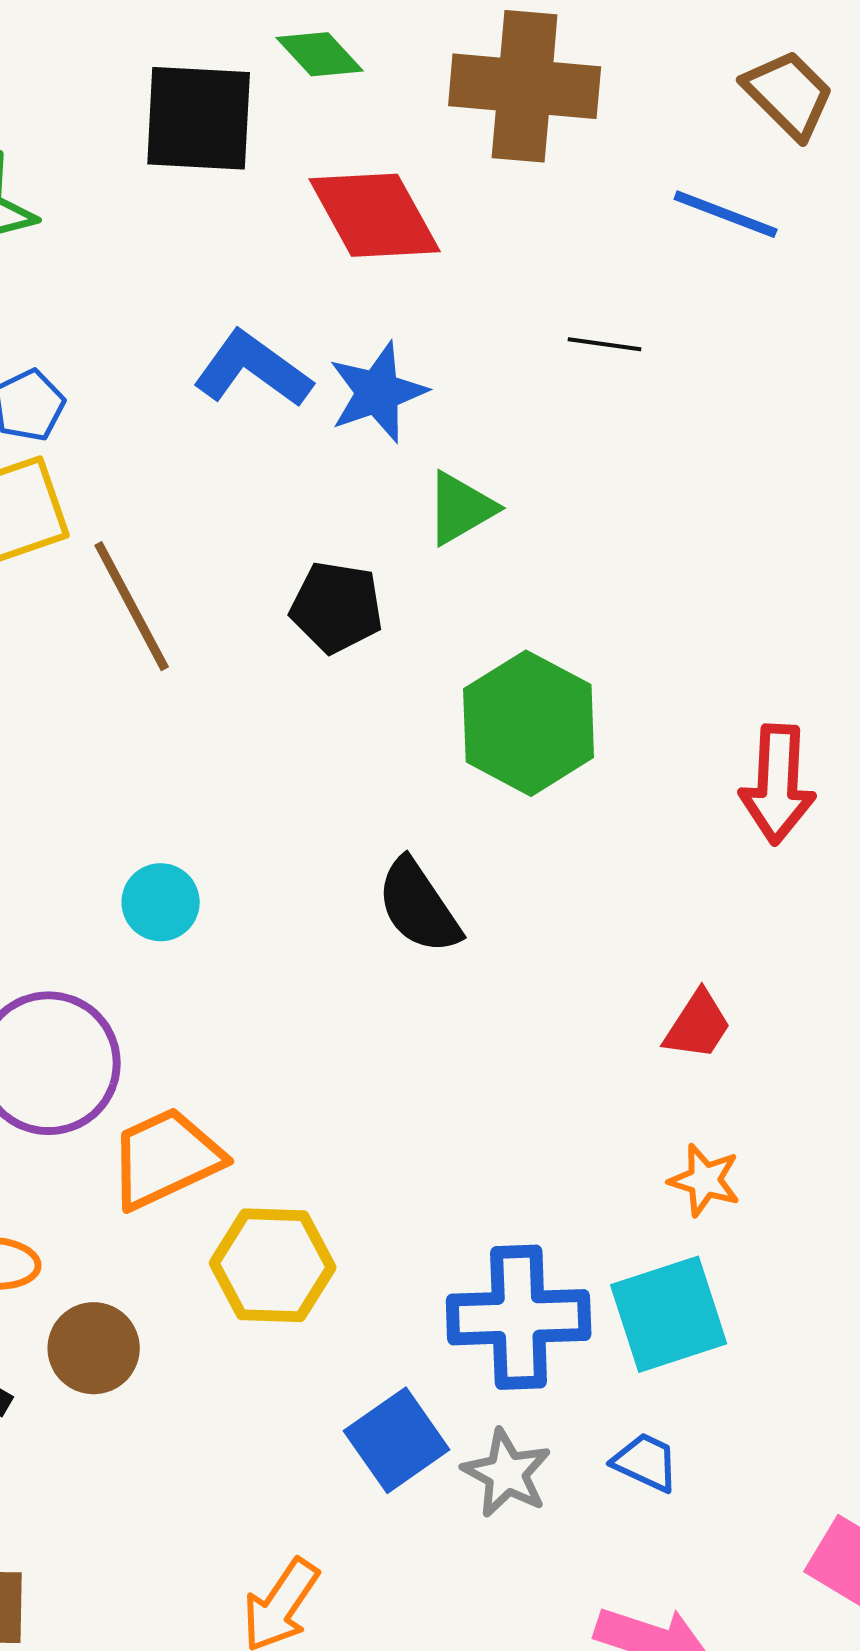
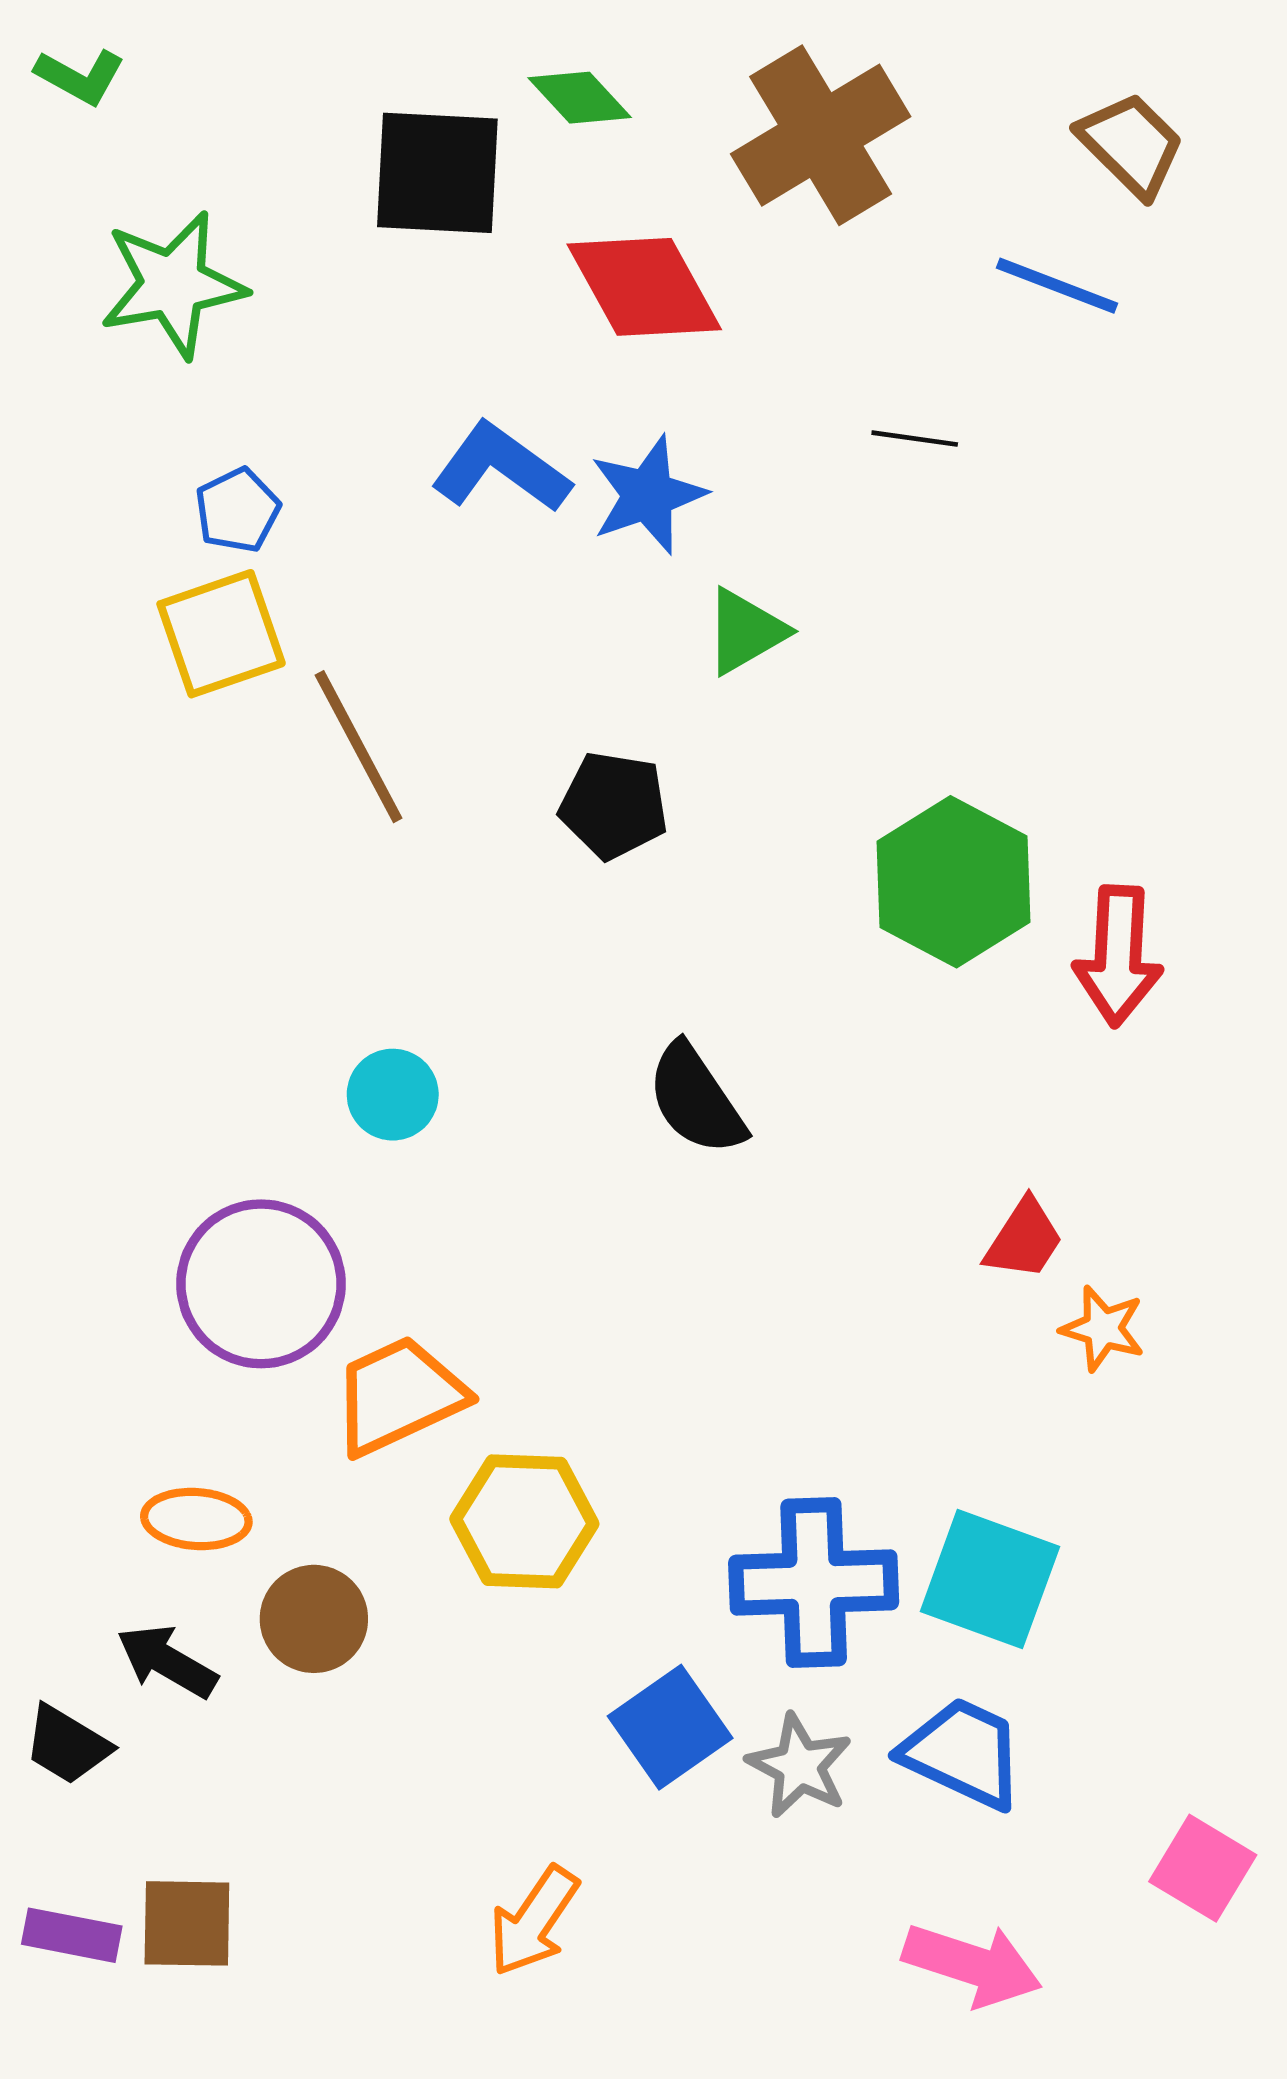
brown cross: (525, 86) -> (821, 135), turned -36
black pentagon: (337, 607) -> (614, 805), moved
green hexagon: (529, 723) -> (953, 882), moved
orange star: (705, 1180) -> (1103, 1329), moved
cyan square: (669, 1314) -> (990, 1579), turned 38
blue trapezoid: (646, 1462) -> (963, 1753), size x1.6

